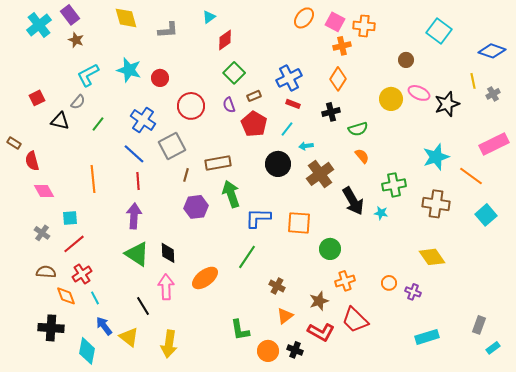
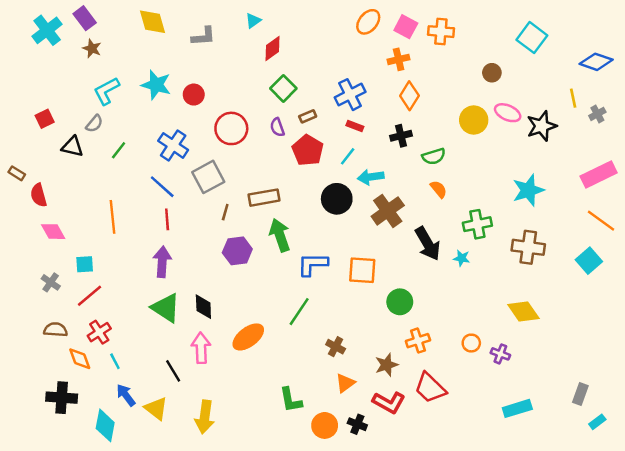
orange cross: (342, 46) -> (399, 59), moved
cyan arrow: (306, 146) -> (371, 177), size x1.5
orange line: (471, 176) -> (601, 221), moved

